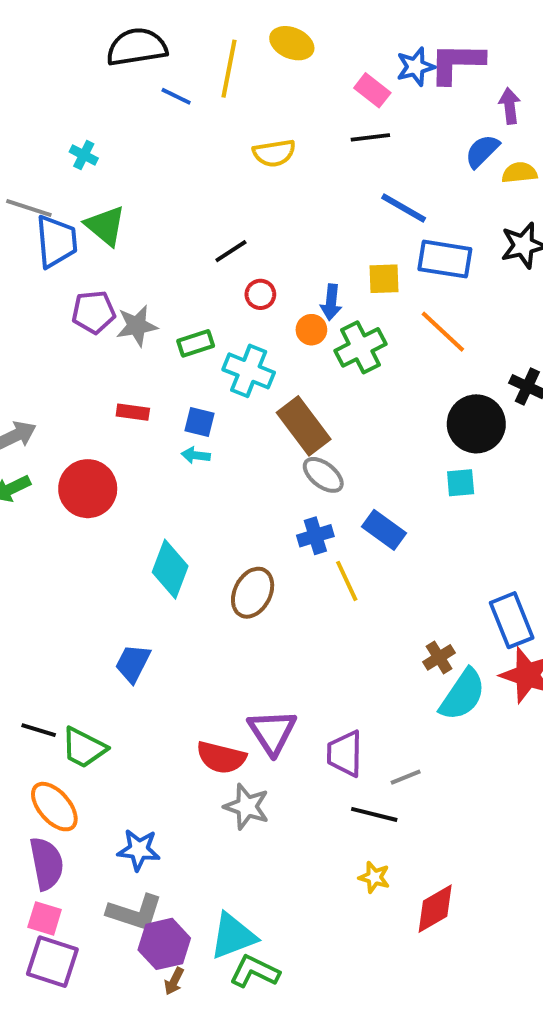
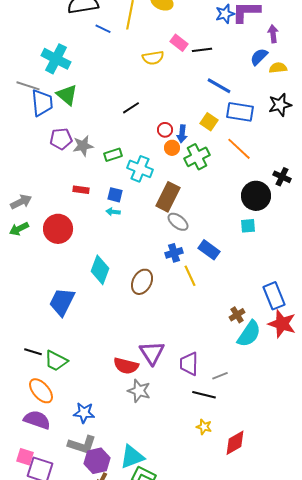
pink rectangle: (372, 90) -> (179, 43), moved
cyan cross: (84, 155) -> (56, 59), size x2.0
yellow square: (384, 279) -> (209, 122), turned 36
red circle: (260, 294) -> (165, 130), moved
brown rectangle: (304, 426) -> (168, 197), turned 64
blue trapezoid: (133, 663) -> (62, 302), moved, size x1.4
purple semicircle: (46, 863) -> (37, 420), turned -60
pink square: (45, 918) -> (25, 457), moved

